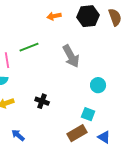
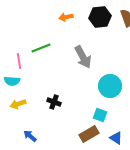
cyan circle: (98, 85) -> (110, 86), size x1.5

